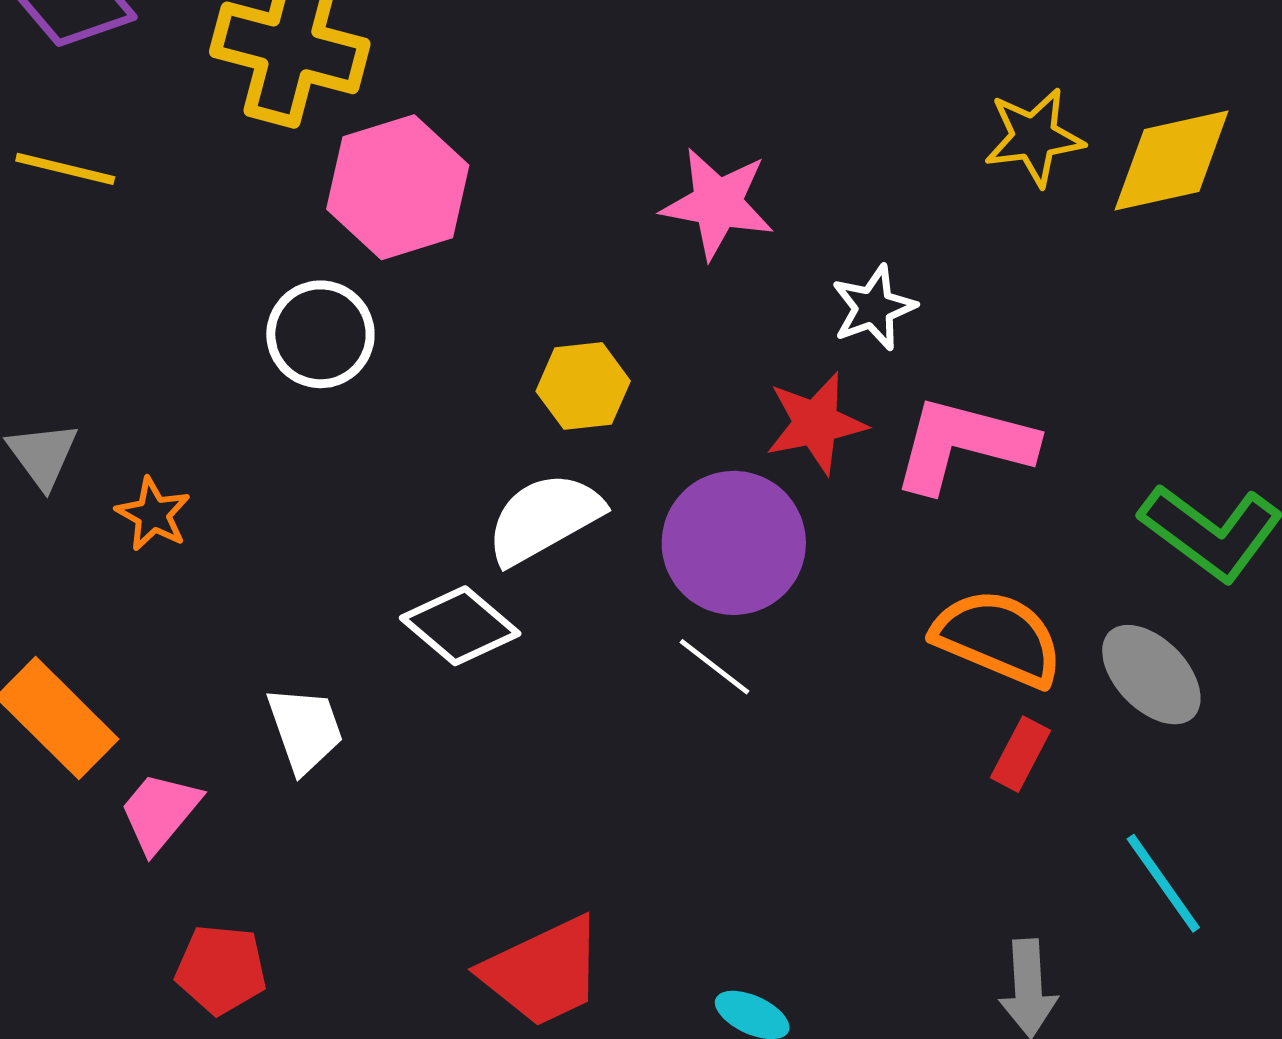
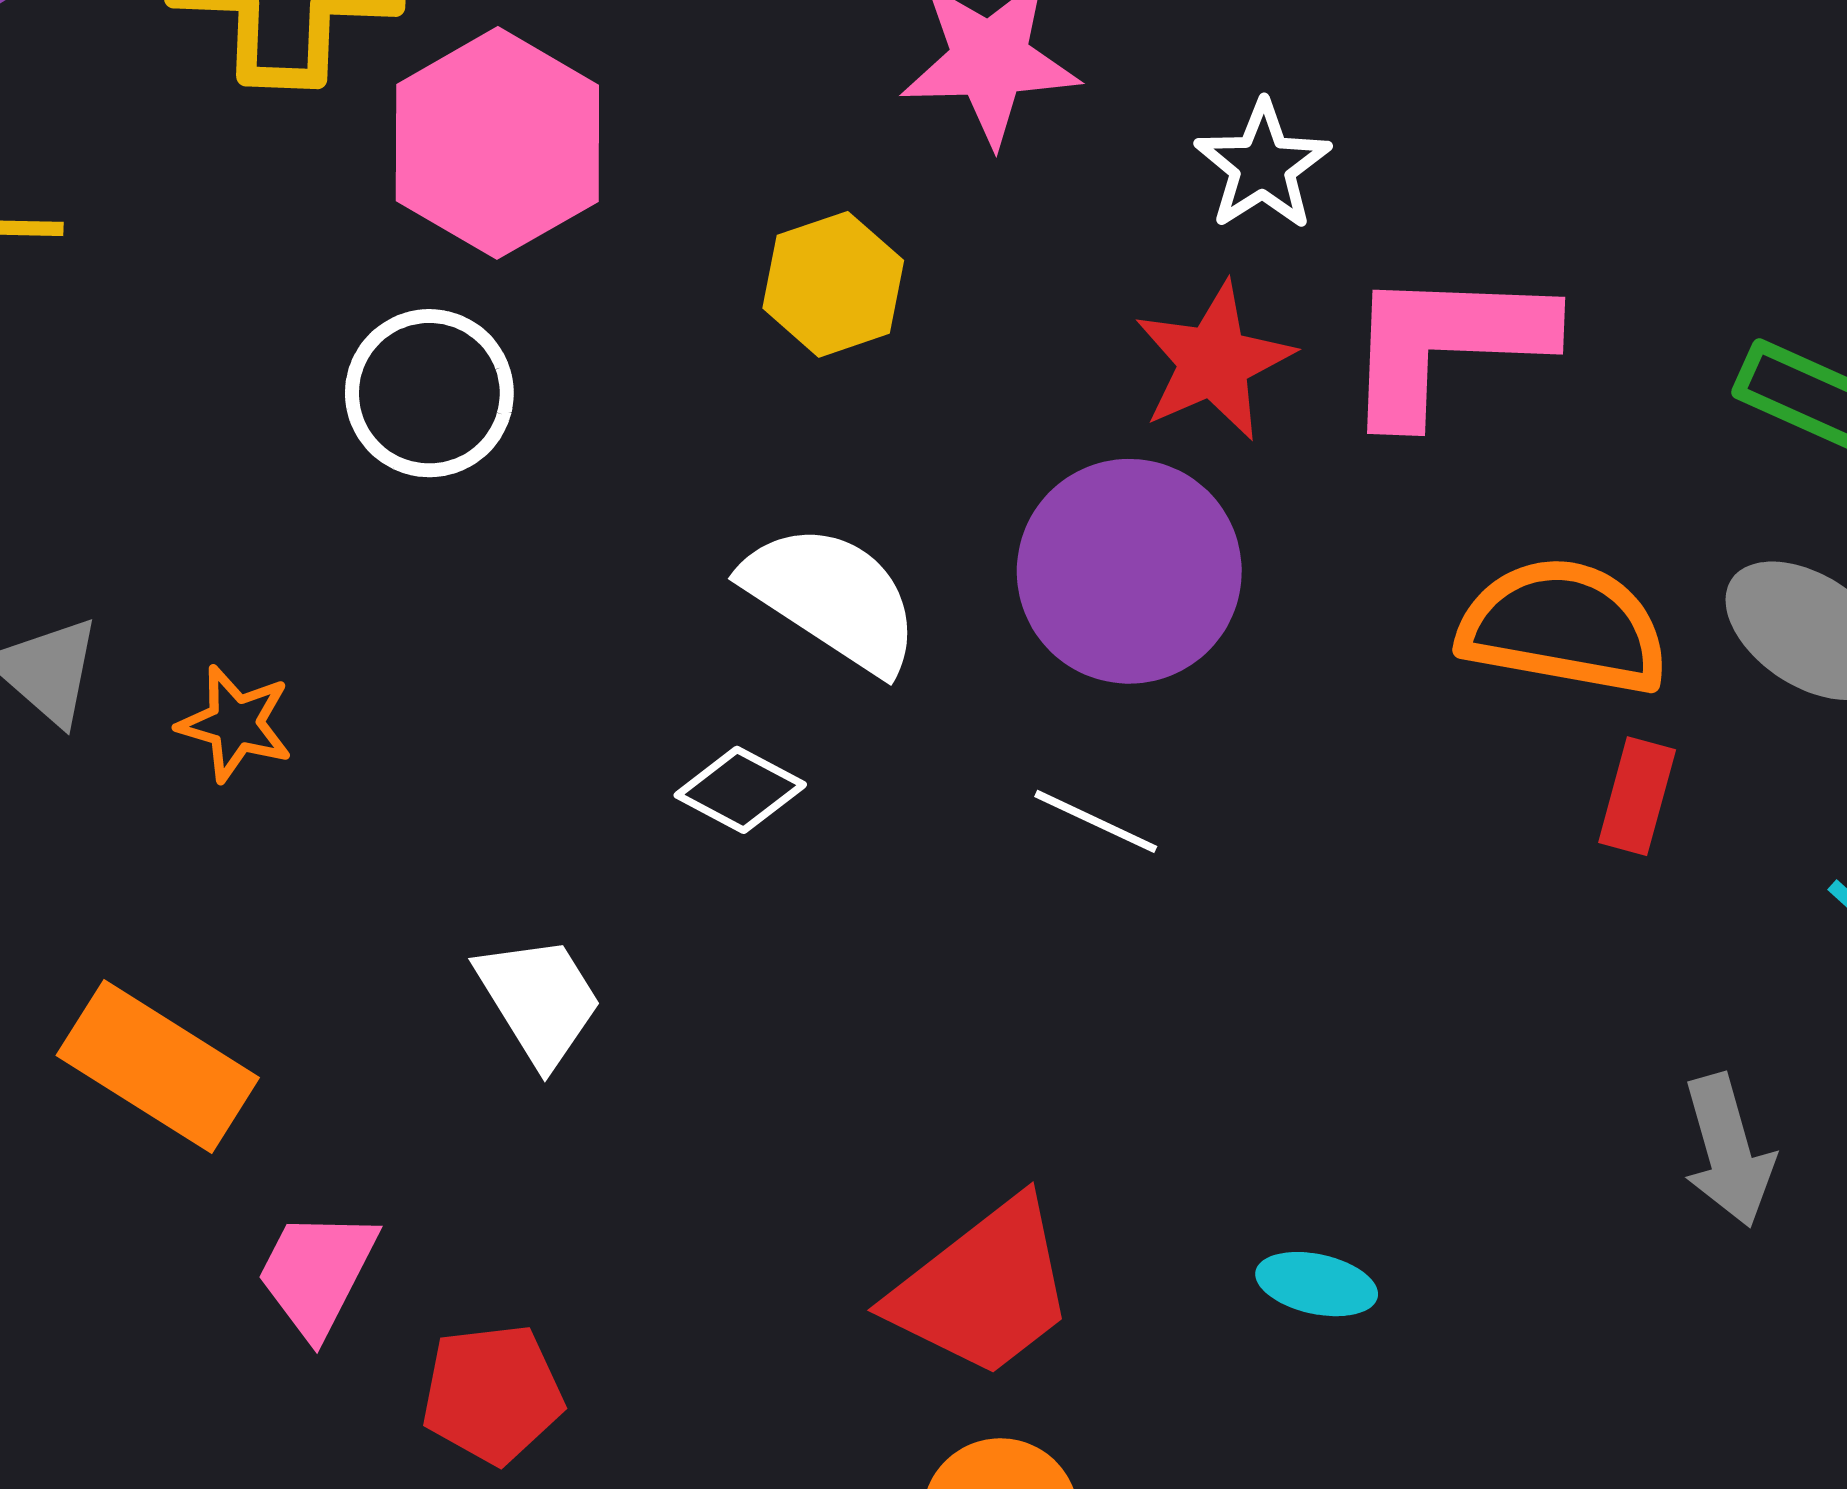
yellow hexagon: (583, 386) -> (833, 284), moved
white semicircle: (544, 518) -> (832, 598), turned 75
white diamond: (460, 626) -> (740, 790), size x0.7
white line: (715, 667) -> (1096, 821), moved
pink trapezoid: (160, 812) -> (317, 1273), moved

